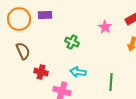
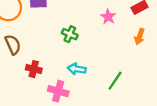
green line: (111, 82) -> (115, 81), turned 30

